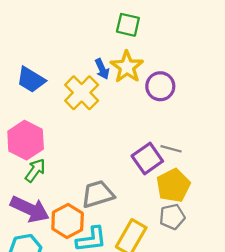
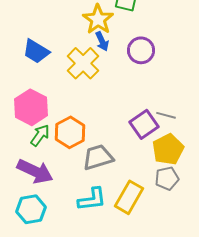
yellow star: (127, 67) -> (98, 19), moved
purple circle: (160, 86) -> (141, 50), moved
orange hexagon: (68, 221) -> (70, 132), moved

